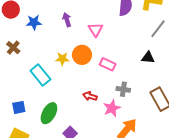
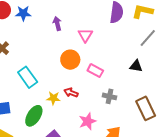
blue star: (34, 22) -> (23, 13), moved
yellow star: (62, 59) -> (53, 98), moved
red arrow: (90, 96) -> (71, 93), moved
pink star: (112, 108) -> (88, 121), moved

